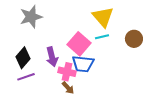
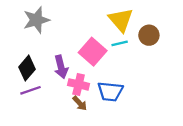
brown circle: (134, 39) -> (149, 35), moved
blue trapezoid: (83, 64) -> (110, 91), moved

